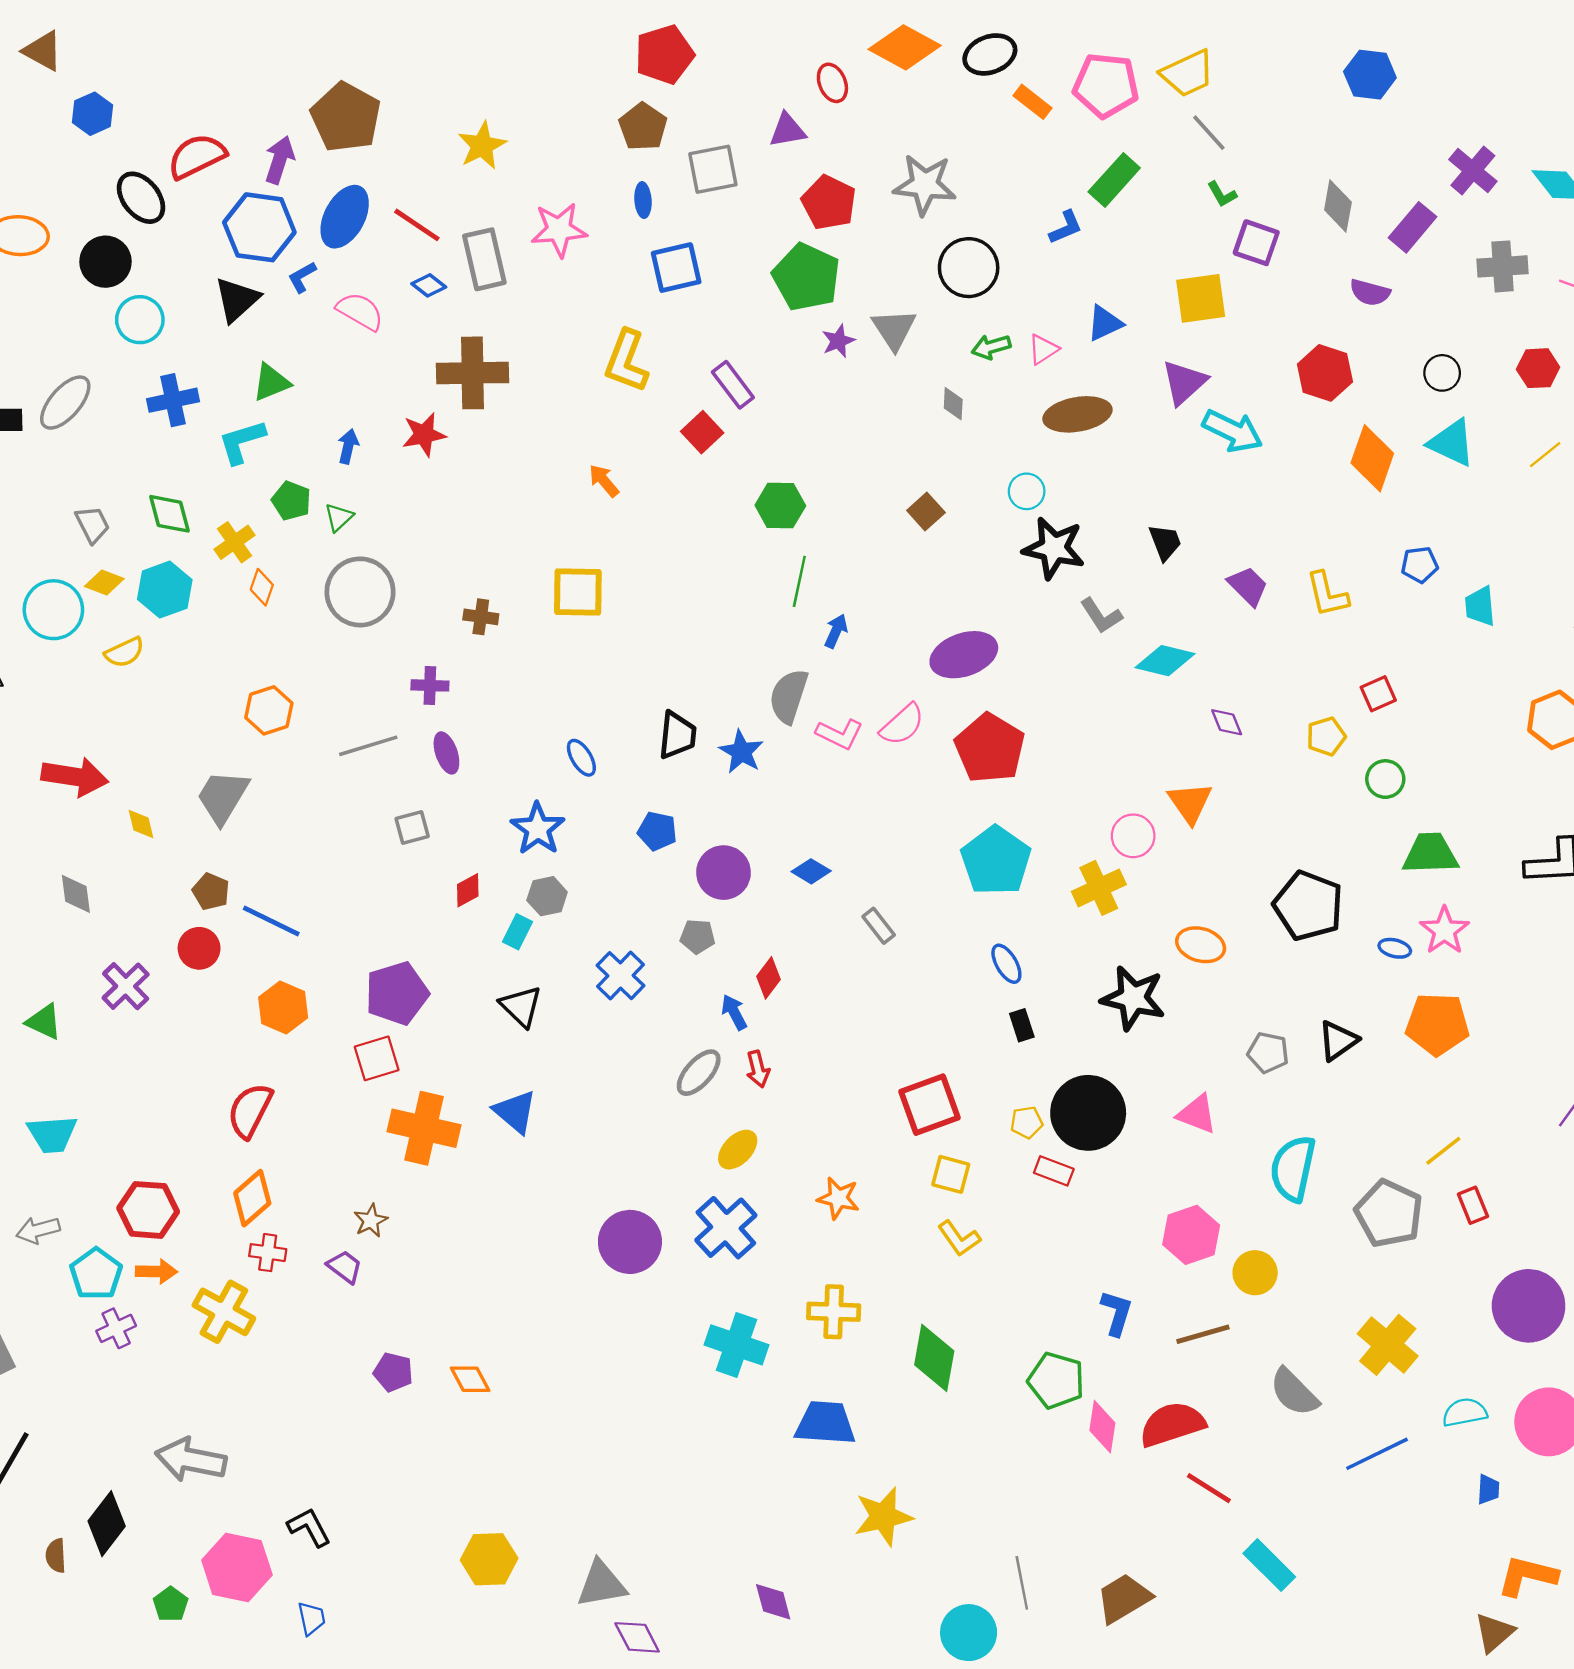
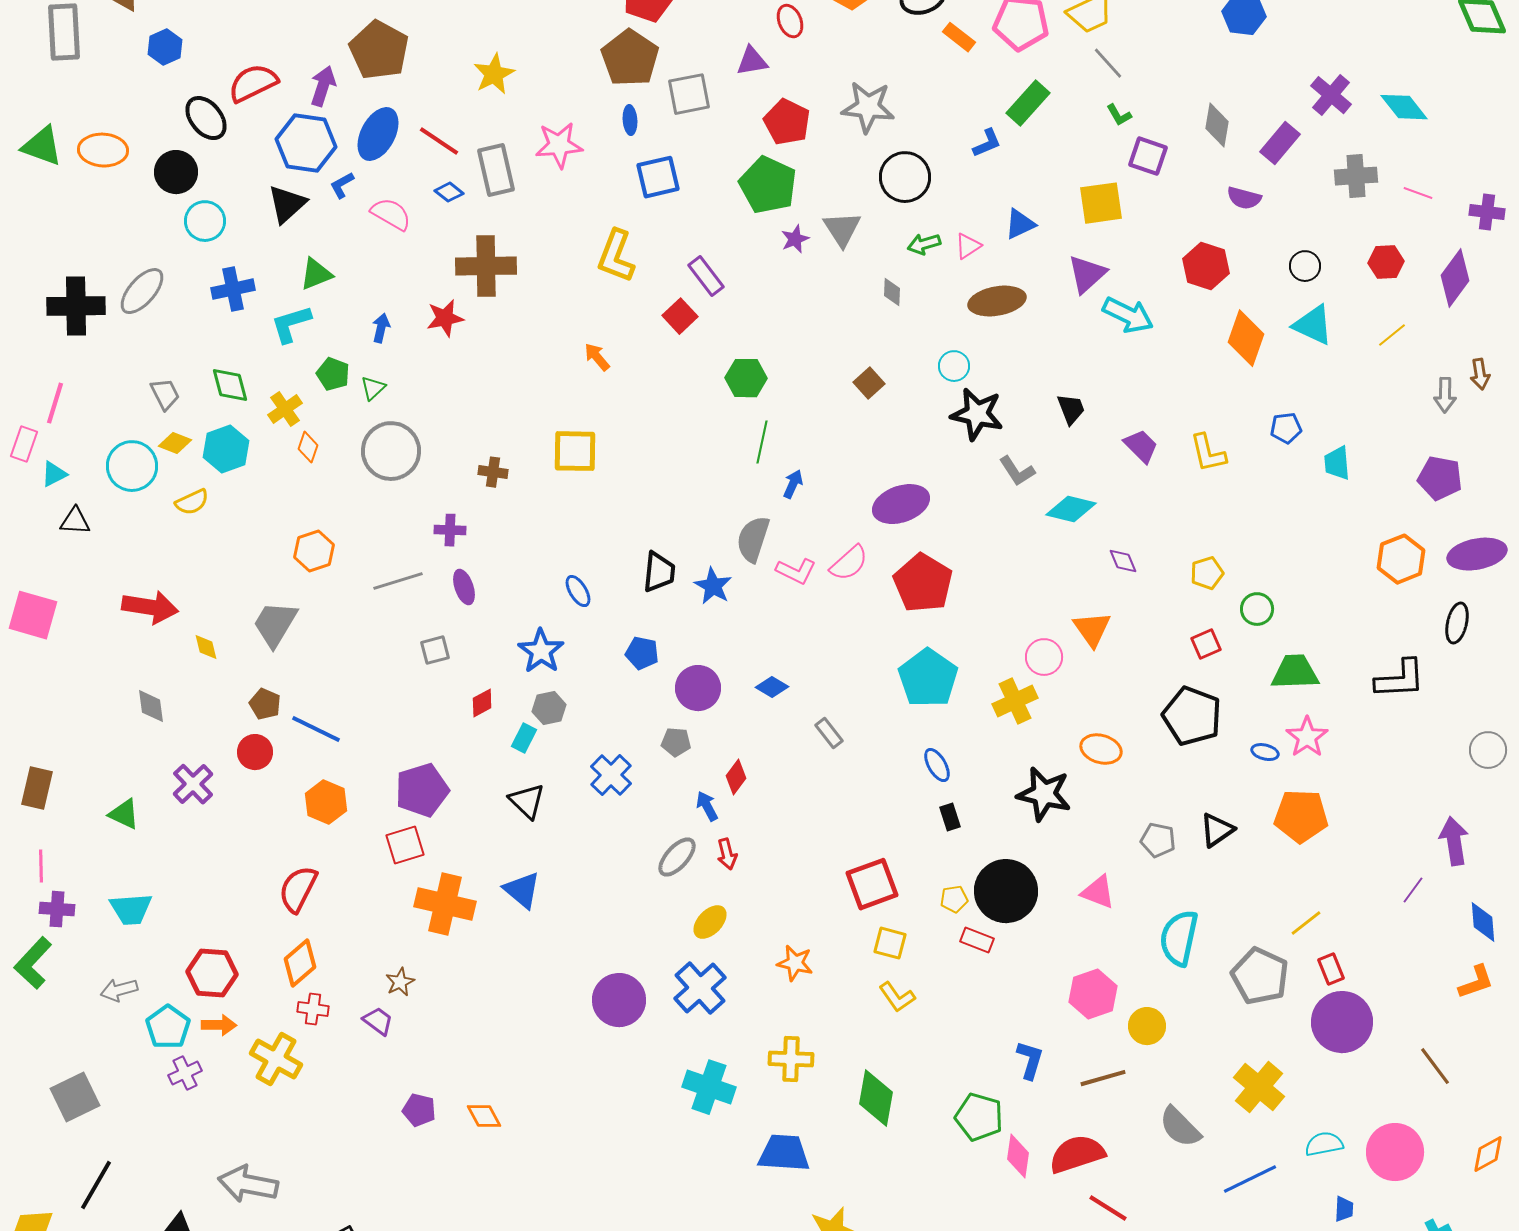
brown pentagon: (643, 127) -> (630, 58), size x1.4
red square: (1378, 694) -> (1206, 644), moved
purple circle: (1529, 1306) -> (1342, 1022), moved

